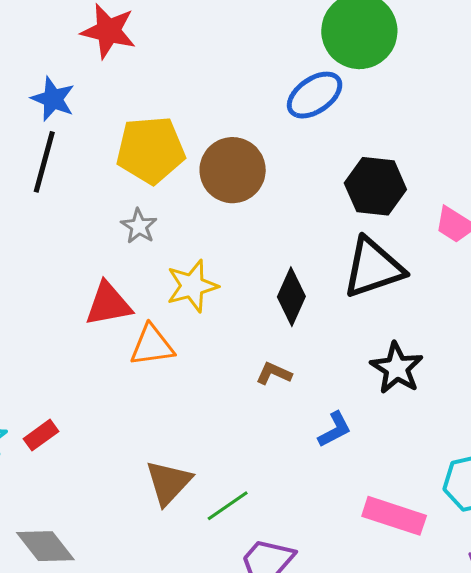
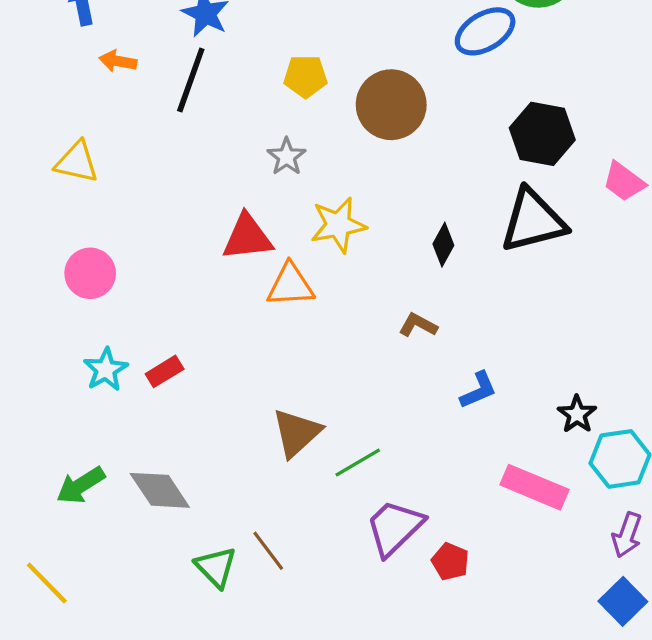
yellow pentagon: (151, 150) -> (305, 76), size x0.6
black diamond: (291, 297) -> (443, 245), size x0.7
black star: (397, 368) -> (577, 414), moved, size x0.7

